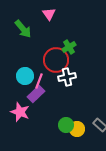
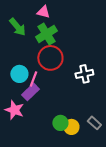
pink triangle: (49, 14) -> (43, 12), turned -40
green cross: (69, 47) -> (46, 34), moved, size x1.5
white cross: (67, 77) -> (84, 74), moved

